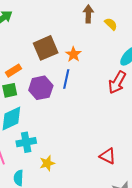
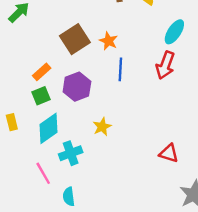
blue line: (66, 79) -> (120, 69), moved
yellow star: (47, 163) -> (102, 127), moved

